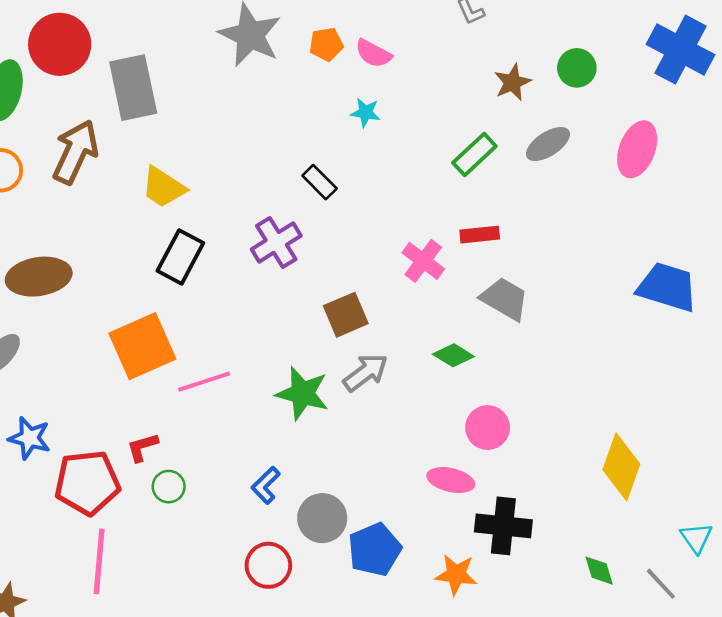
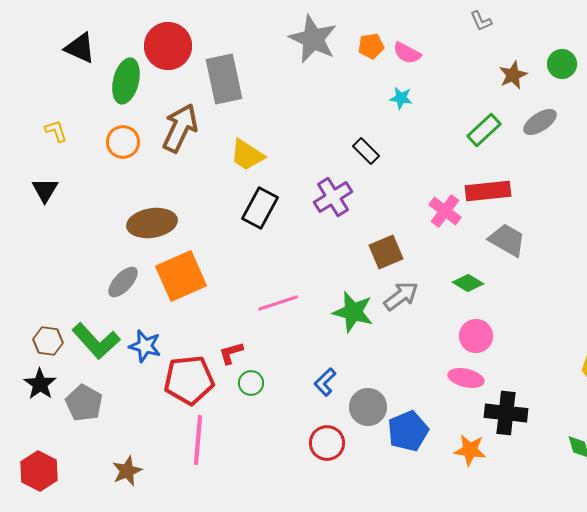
red rectangle: (480, 235) -> (488, 191), size x1.5
orange square: (142, 346) -> (181, 276), moved
pink circle: (488, 428) -> (476, 336), moved

